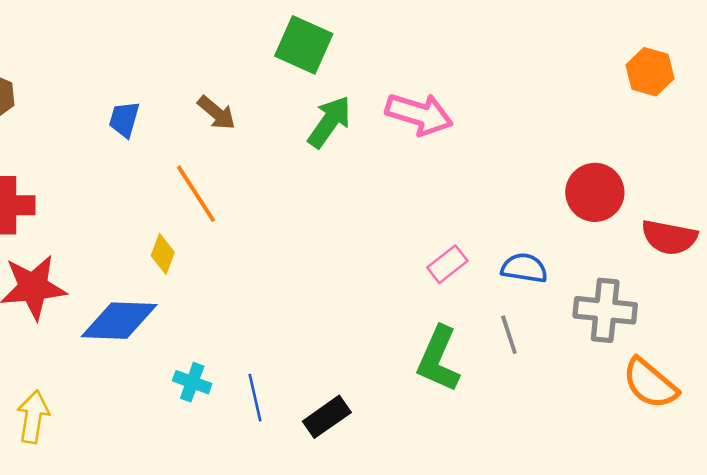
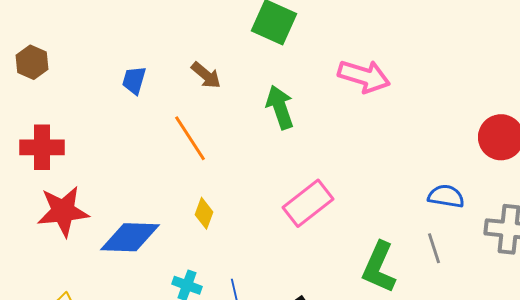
green arrow: (329, 122) -> (280, 107), moved, turned -54
yellow diamond: (163, 254) -> (204, 213), moved
pink rectangle: (447, 264) -> (308, 203), moved, size x1.6

